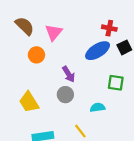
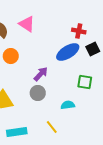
pink triangle: (54, 32) -> (27, 24), moved, turned -36
purple arrow: (69, 74) -> (41, 74), turned -105

